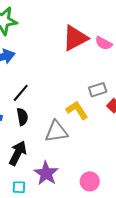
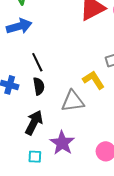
black line: (21, 93) -> (37, 62), turned -66

